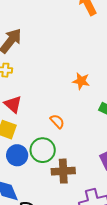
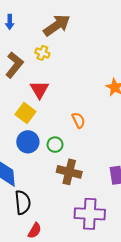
green circle: (43, 150) -> (55, 145), size x0.6

